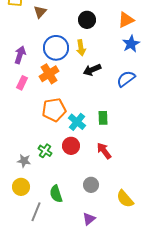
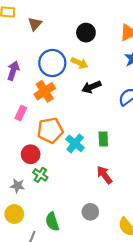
yellow arrow: (81, 48) -> (79, 63), turned -56
pink rectangle: (22, 83) -> (21, 113), moved
red circle: (71, 146) -> (31, 154), moved

